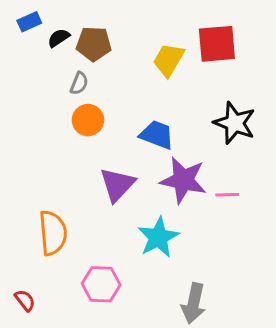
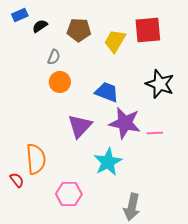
brown pentagon: (94, 44) -> (79, 30), moved
red semicircle: (25, 300) -> (17, 180), moved

